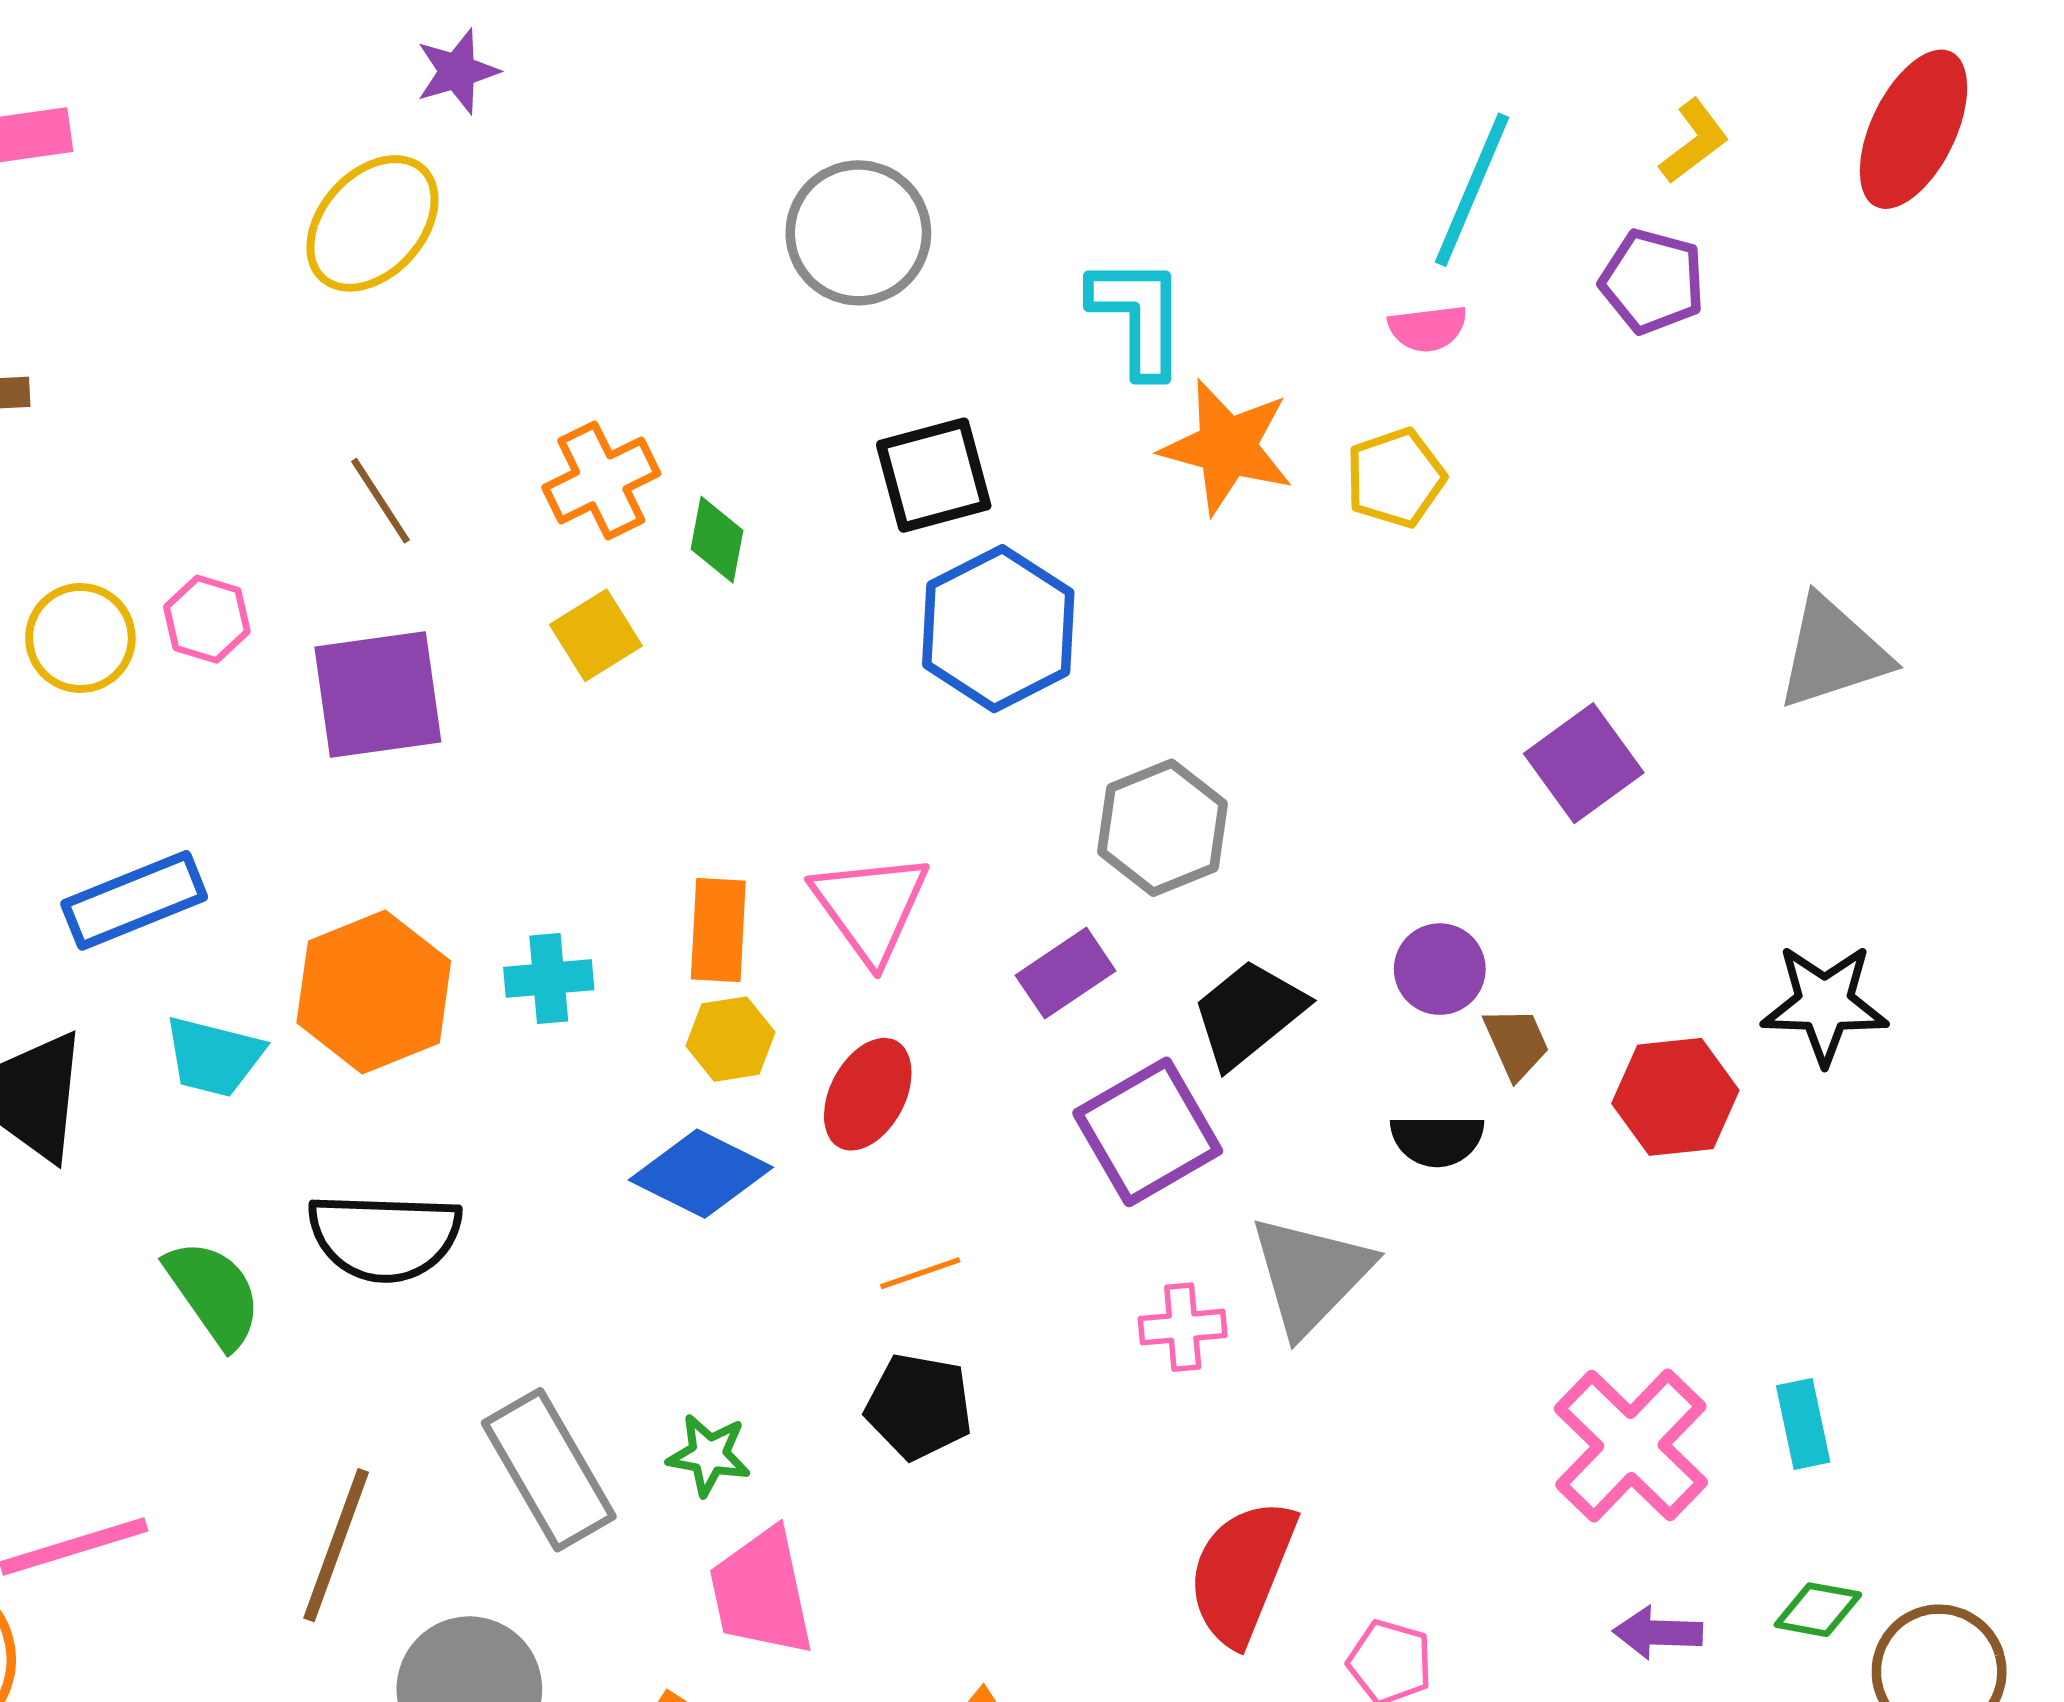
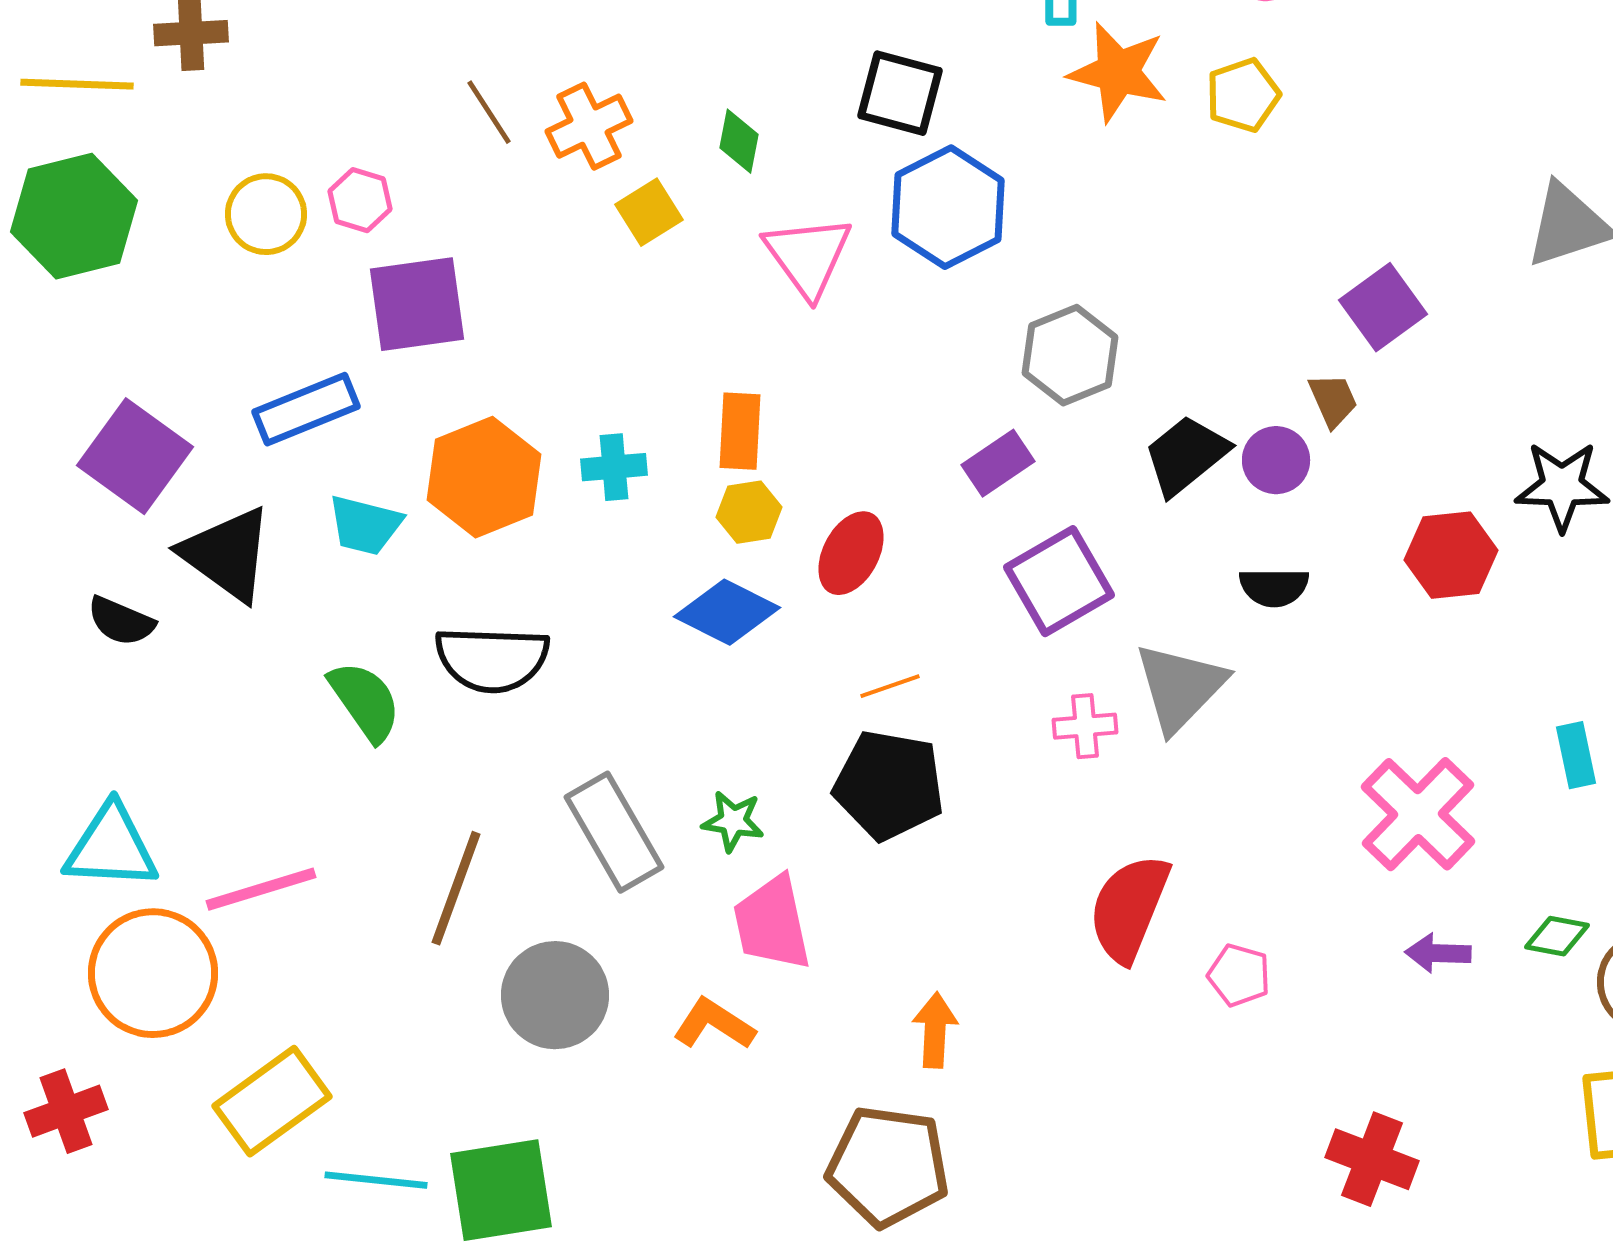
black square: (934, 475) -> (900, 93), turned 30
orange cross: (601, 480) -> (589, 126), moved
purple square: (378, 694) -> (417, 304), moved
pink triangle: (870, 907) -> (808, 256), moved
black trapezoid: (1249, 1013) -> (1186, 455), moved
brown trapezoid: (1516, 1043) -> (1333, 400), moved
black pentagon: (919, 1406) -> (889, 785), size x1.4
cyan rectangle: (1803, 1424) -> (1576, 755), moved

